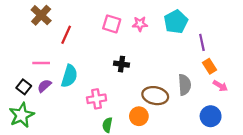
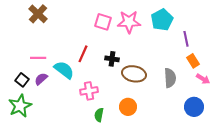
pink star: (140, 24) -> (129, 22), size x1.6
red line: (66, 35) -> (83, 54), moved
cyan semicircle: (69, 76) -> (64, 70), turned -70
brown ellipse: (155, 96) -> (134, 74), moved

